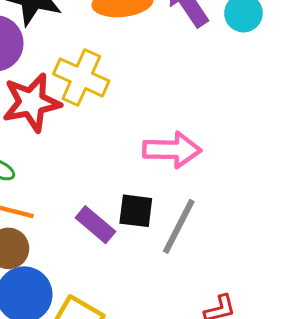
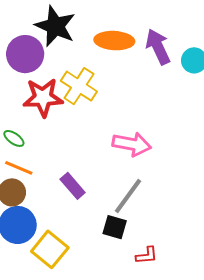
black square: (136, 211) -> (115, 227), moved

